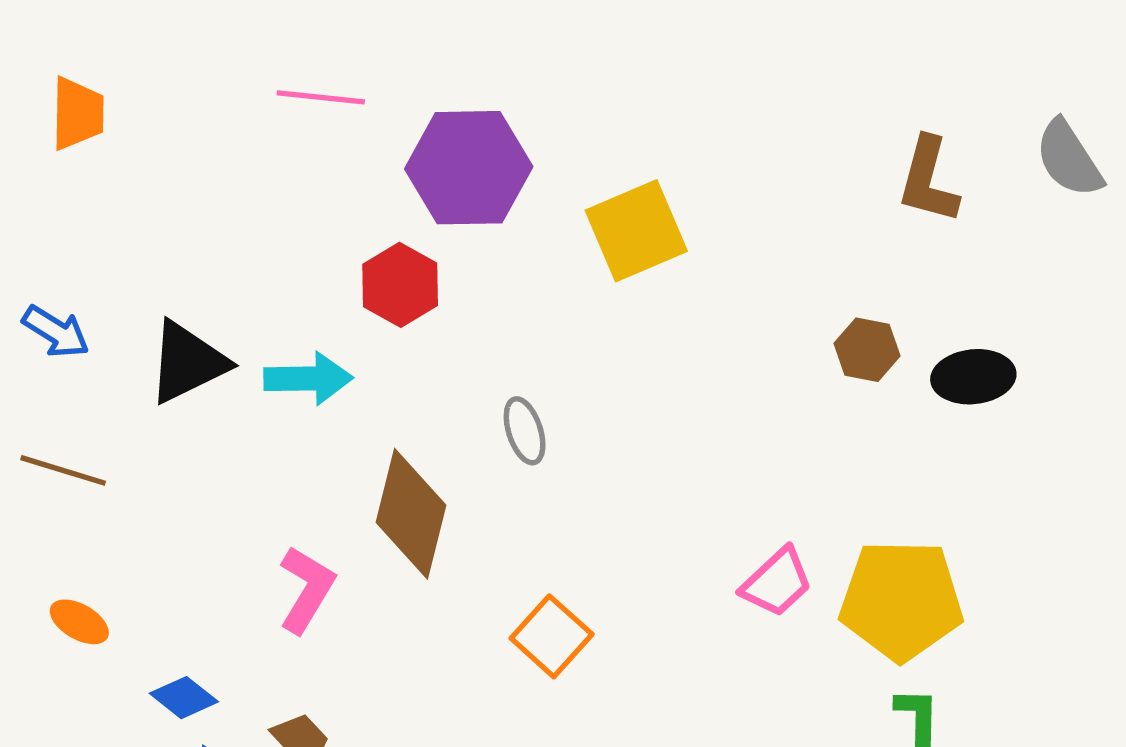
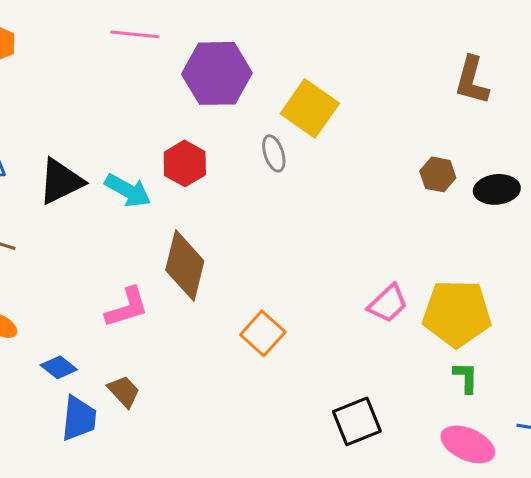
yellow square: (636, 231) -> (310, 108), turned -32
red hexagon: (400, 285) -> (185, 163), moved
cyan arrow: (308, 379) -> (128, 190), turned 30
gray ellipse: (525, 431) -> (274, 153), moved
pink L-shape: (306, 589) -> (127, 307), turned 42

